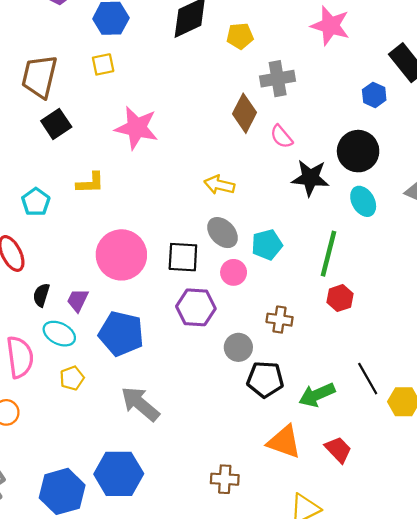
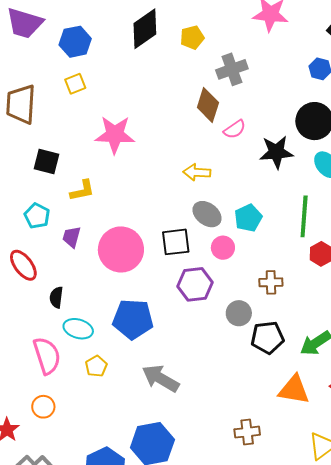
black square: (56, 124) -> (46, 162), moved, turned -32
pink semicircle: (281, 137) -> (235, 129), moved, turned -75
purple trapezoid: (78, 300) -> (72, 237), moved

